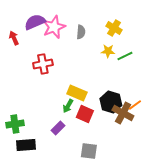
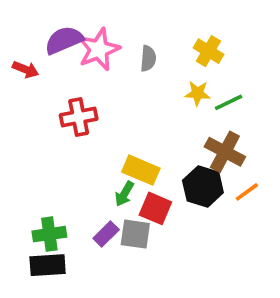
red arrow: (14, 38) -> (26, 69), turned 136
brown cross: (123, 113) -> (225, 152), moved
green cross: (15, 124) -> (49, 234), moved
gray square: (89, 151) -> (135, 234), moved

